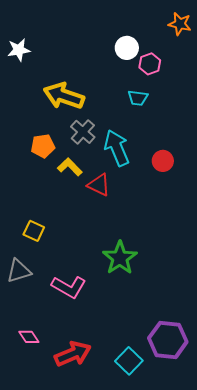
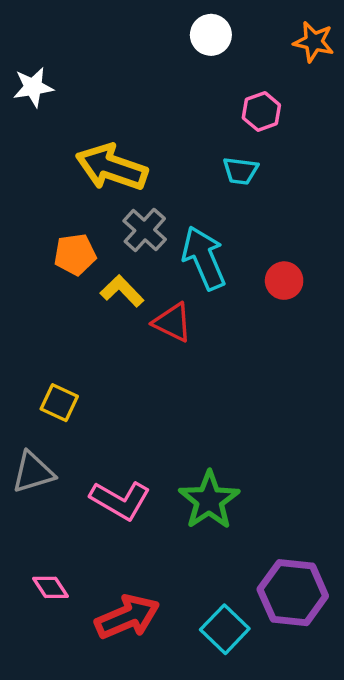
white circle: (127, 48) -> (211, 35), moved
green star: (120, 258) -> (209, 500), moved

